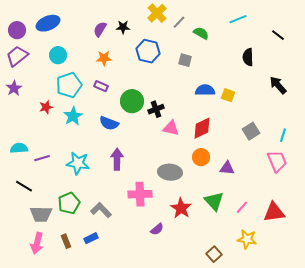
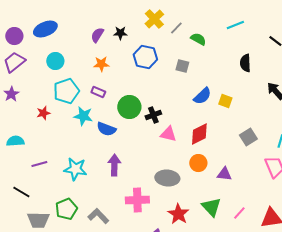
blue semicircle: (205, 90) -> (202, 96), turned 138
cyan star: (73, 116) -> (83, 116), moved, turned -30
cyan semicircle: (19, 148) -> (15, 141), moved

